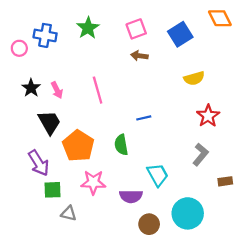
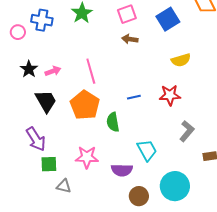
pink arrow: (57, 90) -> (53, 71), turned -84
red star: (208, 116) -> (170, 95), moved, turned 30
orange pentagon: (78, 146) -> (85, 105), moved

